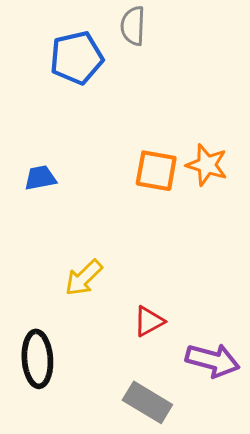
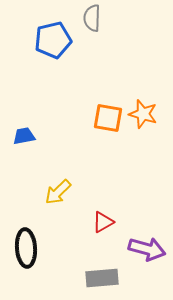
blue trapezoid: (40, 178) -> (24, 136), moved
gray rectangle: (147, 402) -> (102, 278), turned -36

